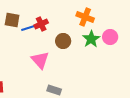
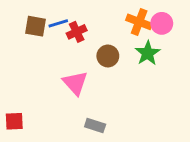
blue line: (28, 28) -> (58, 23), moved
pink circle: (110, 37) -> (162, 23), moved

